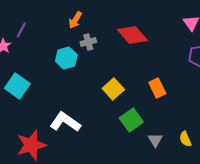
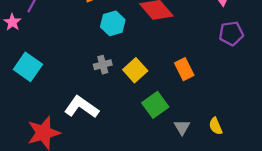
gray cross: (88, 42) -> (103, 65), moved
cyan hexagon: (66, 58) -> (113, 23), moved

